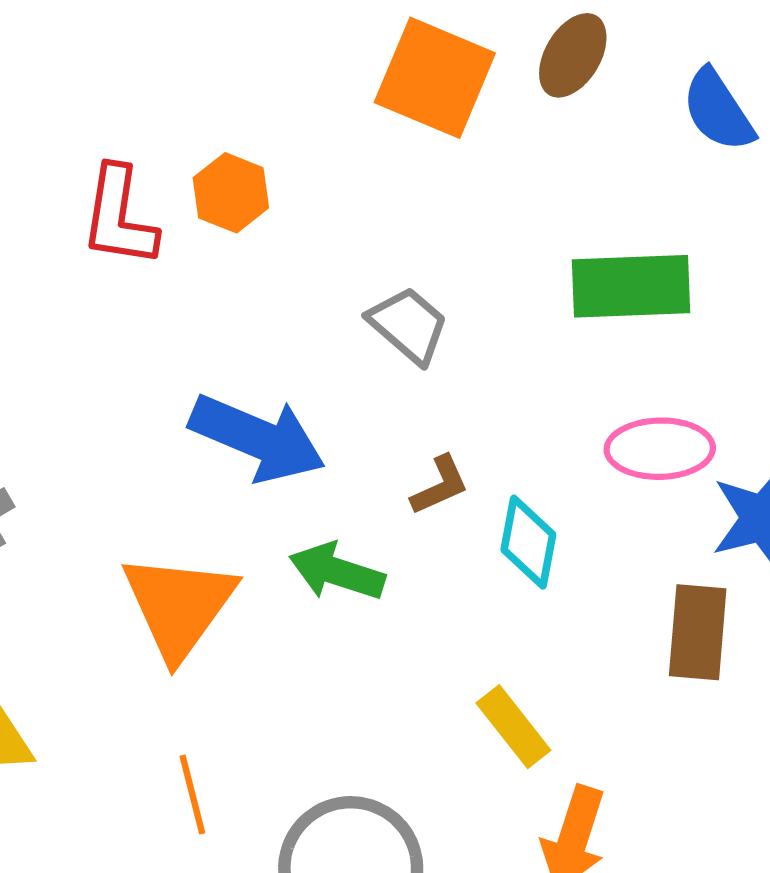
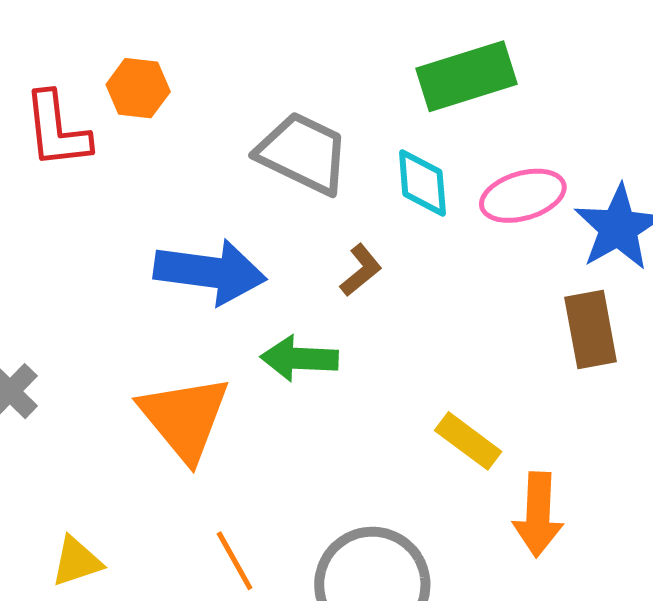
gray trapezoid: (408, 325) -> (303, 153), size x1.4
cyan diamond: (528, 542) -> (422, 183), moved

